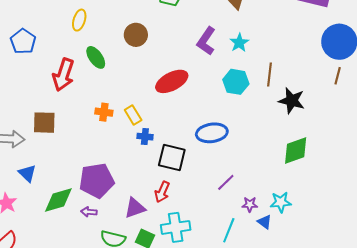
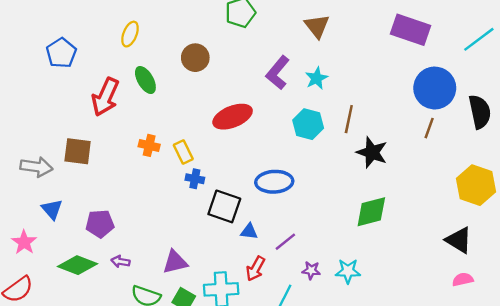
purple pentagon: (97, 181) -> (100, 224), moved, size x0.7
red arrow: (162, 192) -> (255, 269), moved
green diamond: (58, 200) -> (78, 265), moved, turned 32
blue triangle: (264, 222) -> (249, 231), moved, turned -35

